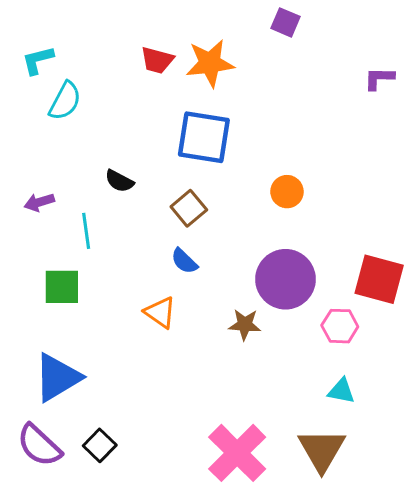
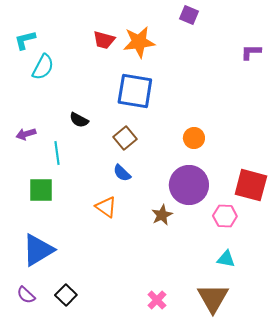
orange circle: (287, 192) -> (194, 138), moved
brown star: (245, 325) -> (162, 215), turned -30
purple semicircle: (39, 445) -> (26, 295), size x0.6
pink cross: (237, 453) -> (157, 300), size x0.5

